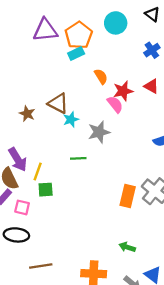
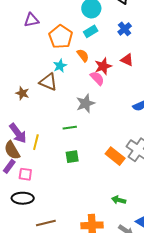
purple triangle: (45, 30) -> (31, 20), size x0.7
orange pentagon: (79, 35) -> (61, 37), moved
cyan rectangle: (76, 54) -> (91, 31), moved
cyan star: (71, 119) -> (60, 66), moved
green square: (46, 190) -> (72, 157), moved
orange rectangle: (128, 196) -> (115, 156), turned -60

